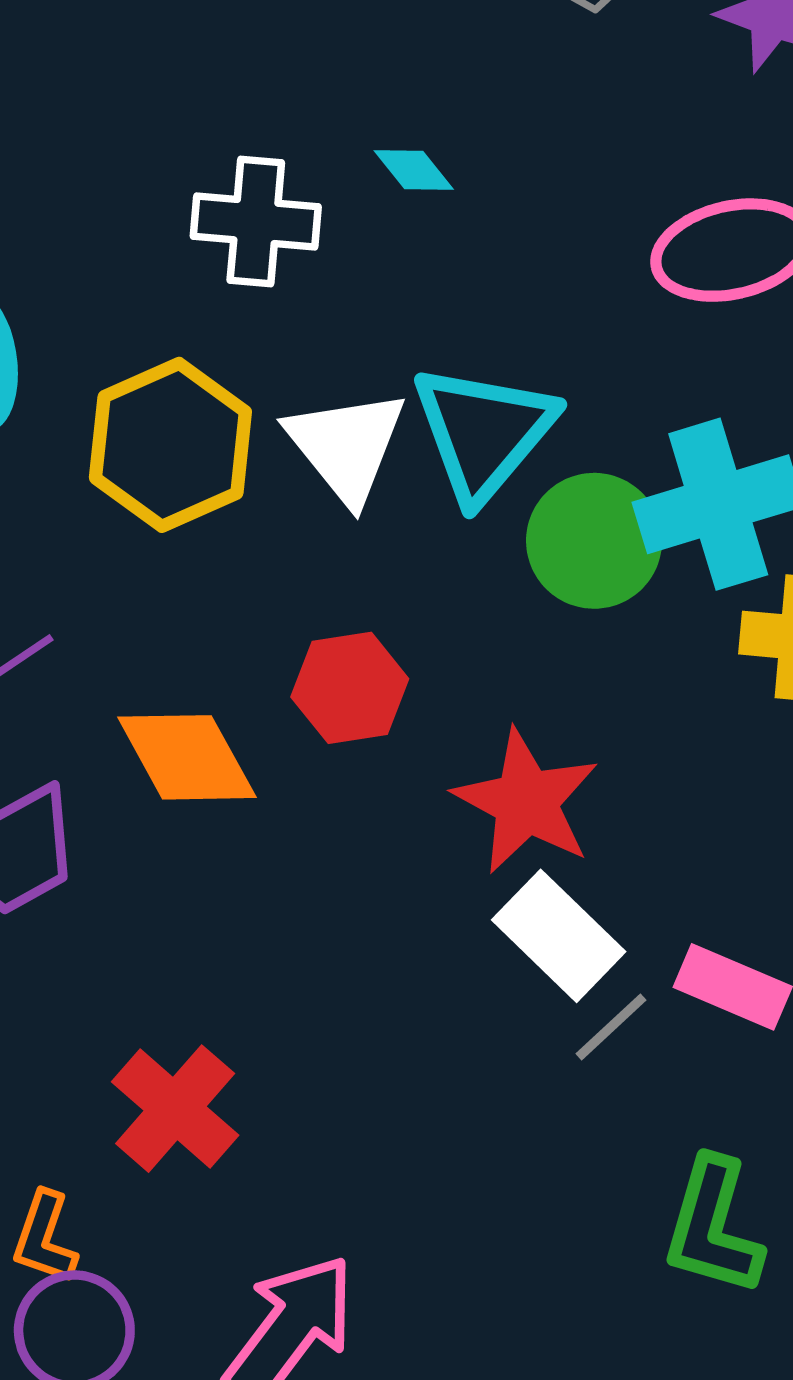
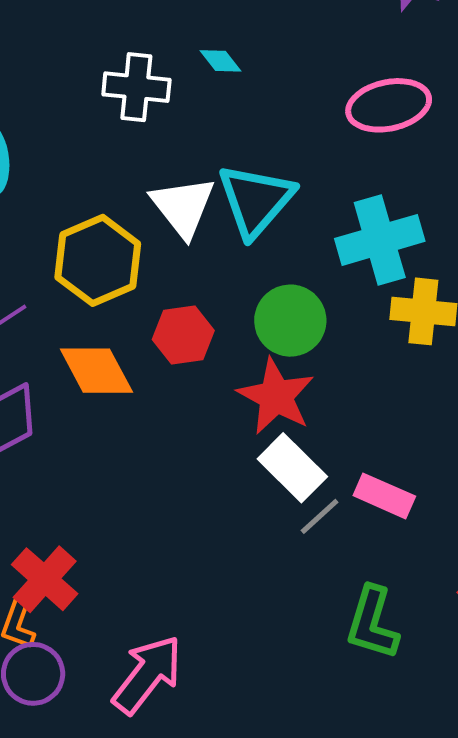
yellow hexagon: (170, 445) -> (98, 260), moved
green circle: (594, 541) -> (290, 321), moved
red cross: (175, 1109) -> (45, 579), moved

